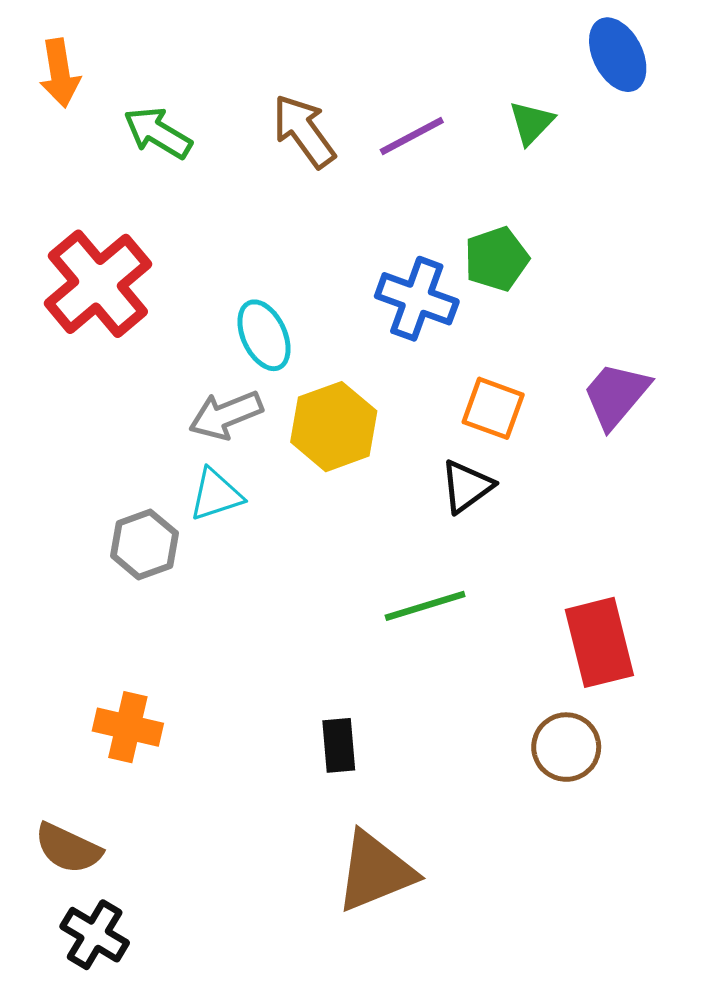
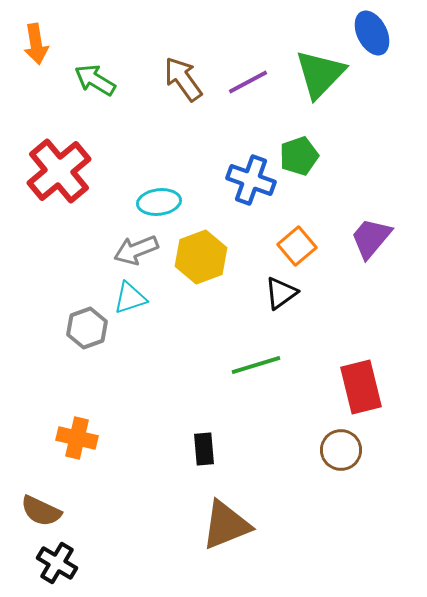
green triangle: (531, 123) -> (320, 74), size x1.8
cyan ellipse: (264, 335) -> (159, 202), turned -72
orange square: (493, 408) -> (297, 246), turned 30

